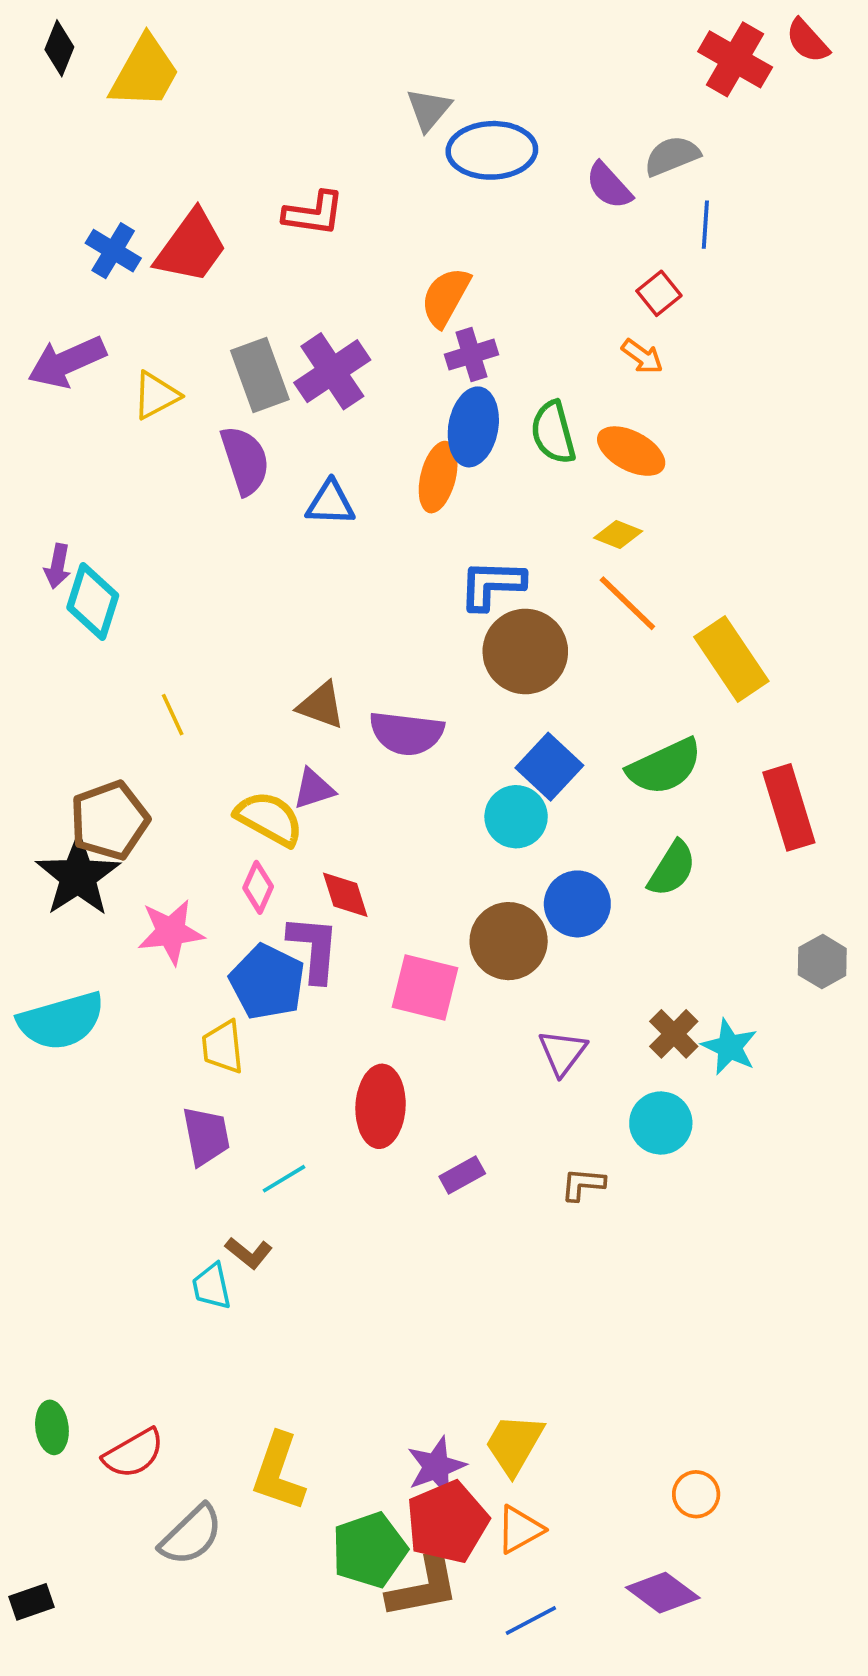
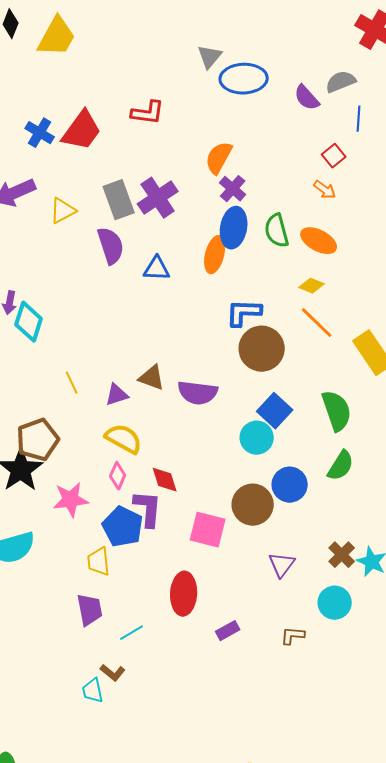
purple cross: (471, 355) -> (233, 189), turned -32
green semicircle: (665, 767) -> (337, 411), turned -84
purple triangle: (314, 789) -> (117, 395), moved

